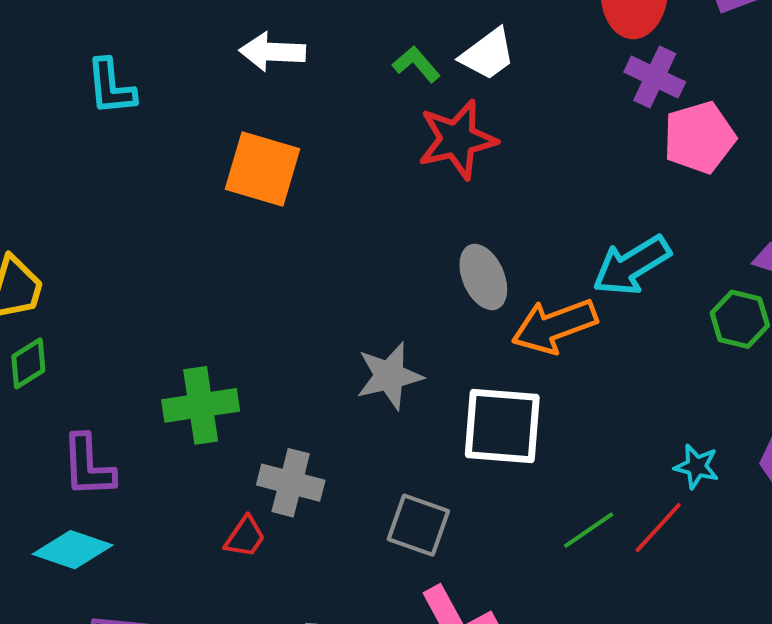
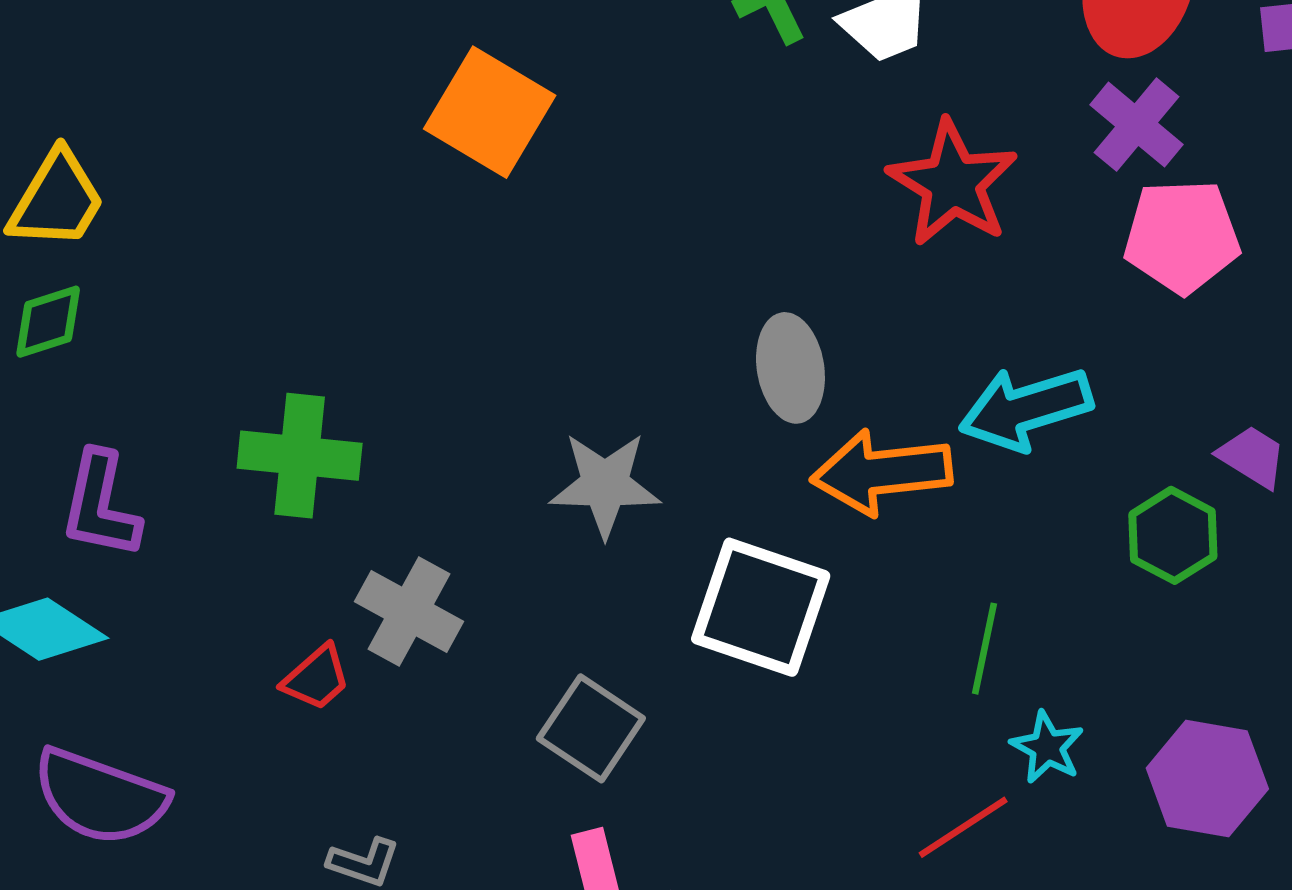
red star: (457, 139) -> (953, 183), moved, turned 30
green line: (589, 530) -> (985, 649), moved, turned -58

